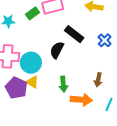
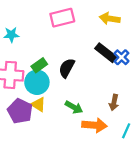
green rectangle: (33, 13) -> (39, 65), moved
black rectangle: (74, 34) -> (106, 53), moved
green arrow: (63, 84) -> (74, 107), turned -56

